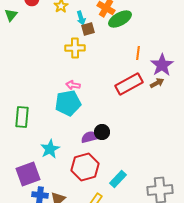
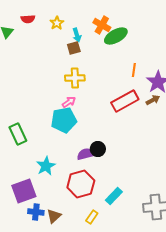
brown square: (88, 29) -> (74, 48), moved
yellow cross: (75, 48) -> (75, 78), moved
pink arrow: (73, 85) -> (69, 102), turned 136
green rectangle: (22, 117) -> (18, 134), turned -30

